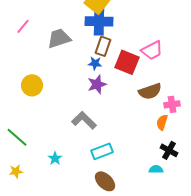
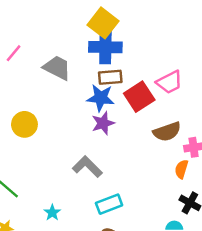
gray trapezoid: (59, 38) -> (57, 68), turned 45
brown rectangle: (103, 46) -> (110, 77), turned 66
red square: (127, 62) -> (139, 97), turned 35
blue star: (95, 63) -> (101, 98), size x1.6

